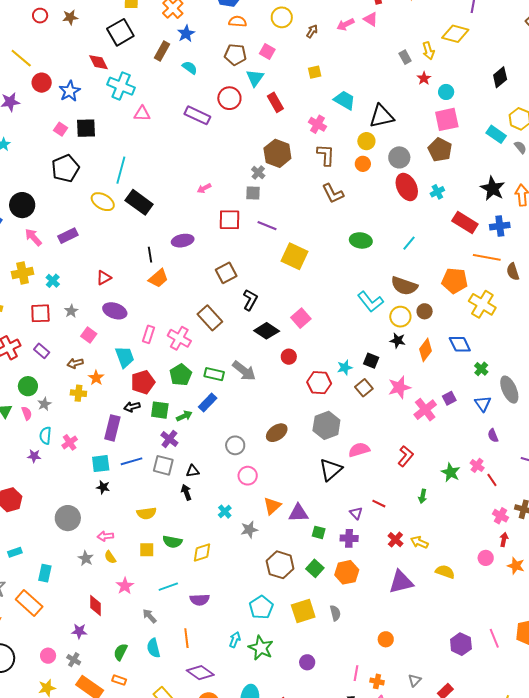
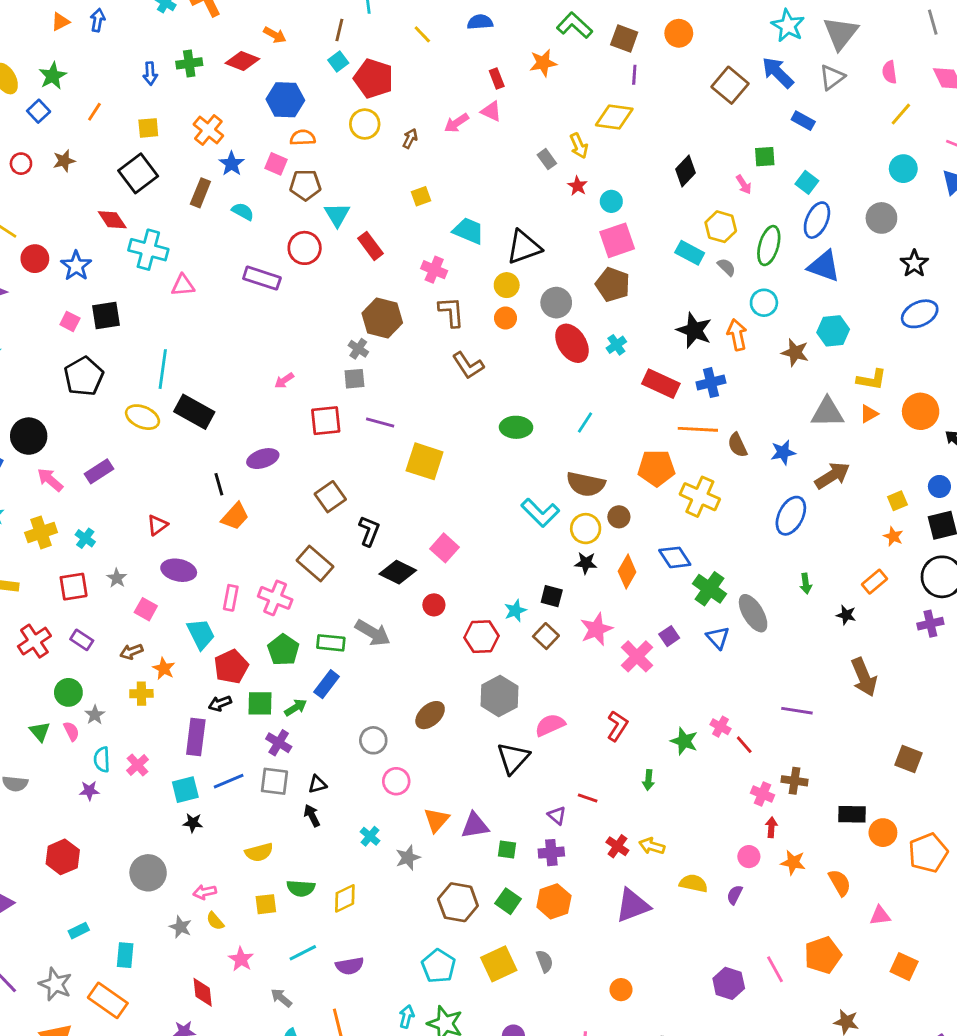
pink square: (267, 52) -> (276, 164), moved
green cross: (481, 369) -> (710, 589), size x1.6
purple semicircle: (493, 436) -> (735, 895), moved, turned 56

